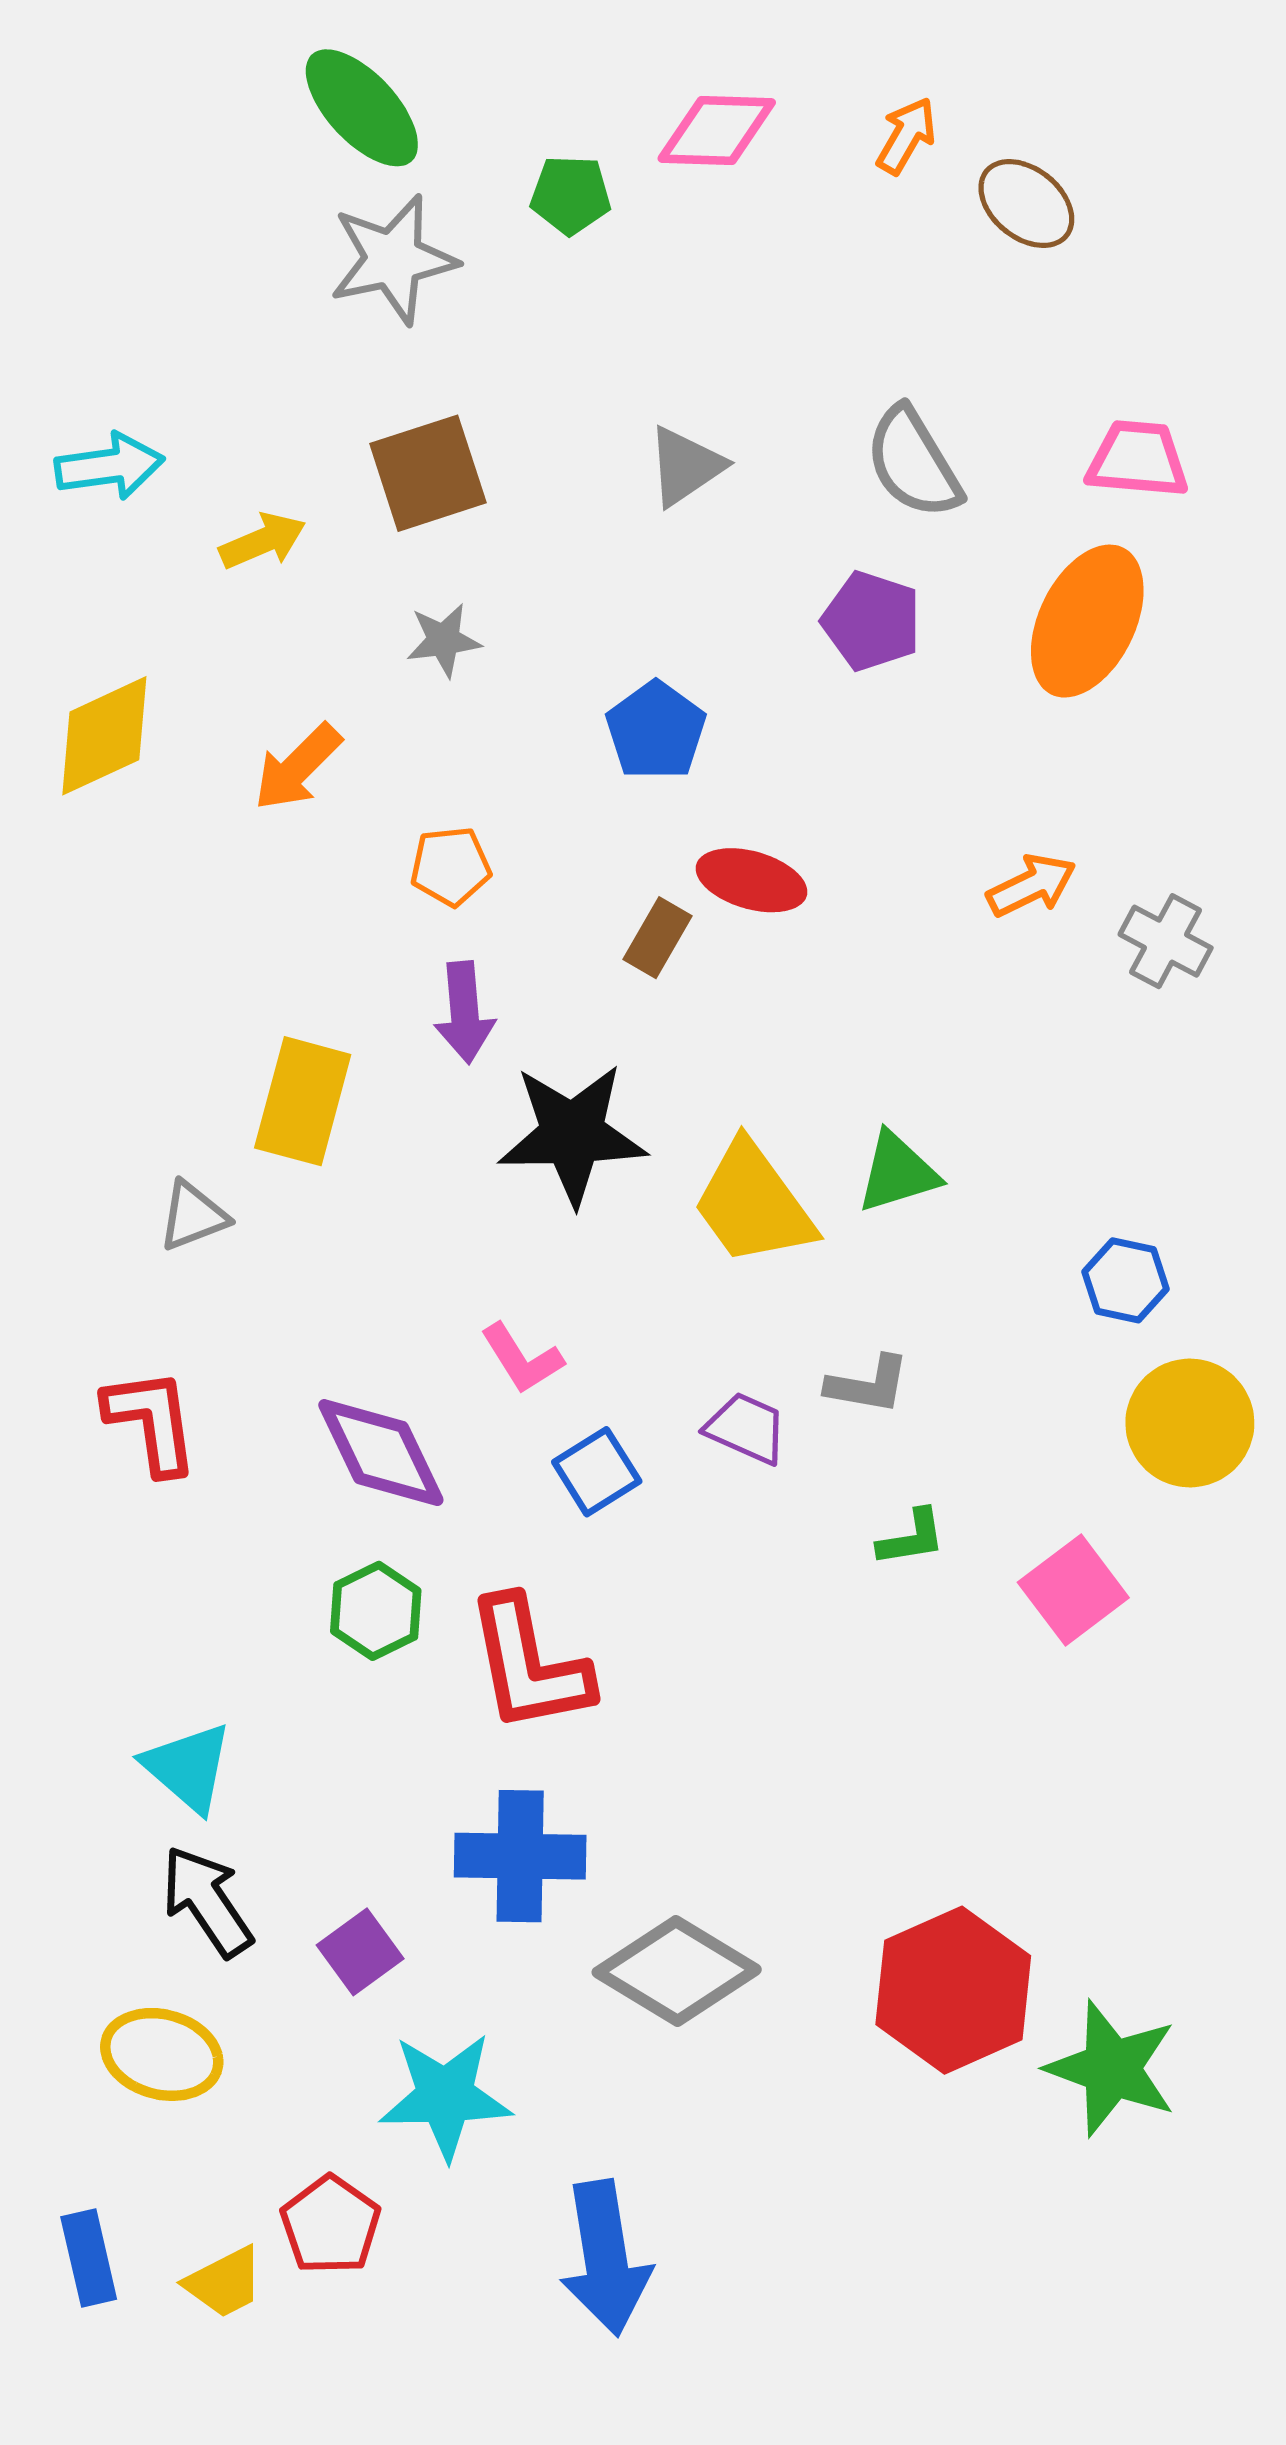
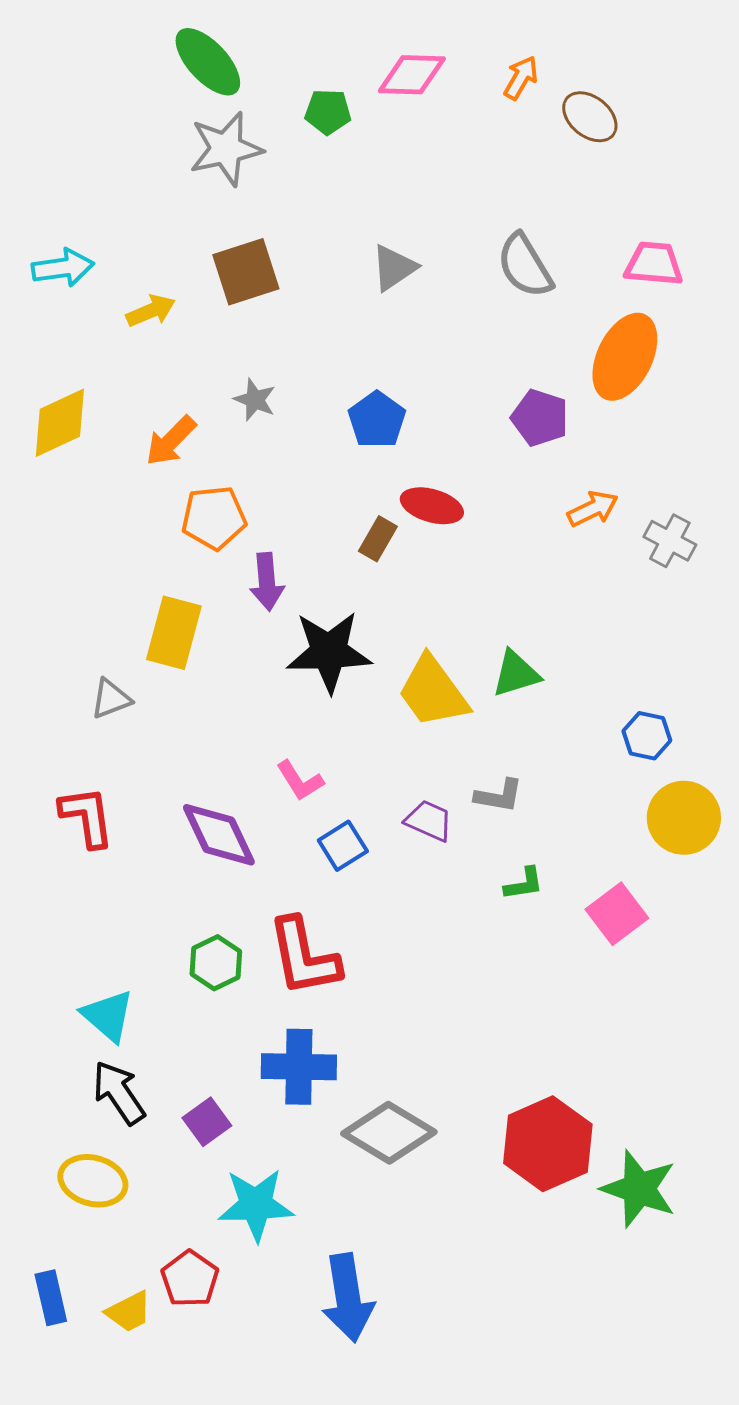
purple pentagon: (872, 621) -> (540, 418), moved
gray star: (444, 640) -> (255, 400), moved, turned 30
orange pentagon: (451, 866) -> (214, 518), moved, size x1.4
green hexagon: (376, 1611) -> (216, 963), moved

